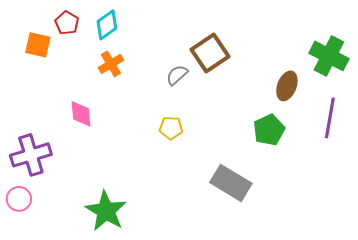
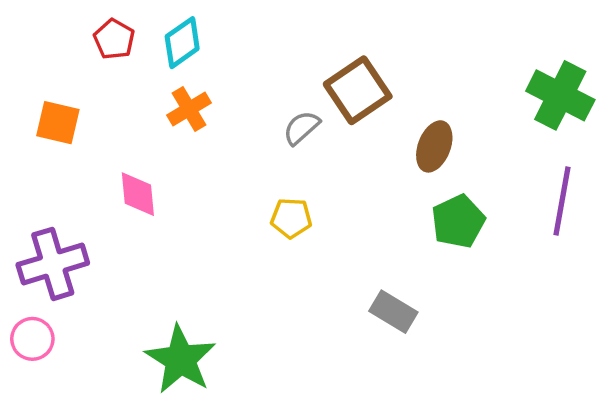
orange square: (38, 45) -> (58, 123), moved
brown ellipse: (287, 86) -> (434, 146), moved
gray rectangle: (231, 183) -> (393, 312), size x0.7

